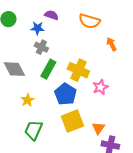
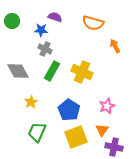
pink star: (100, 87) -> (107, 106), moved
blue pentagon: (65, 94) -> (69, 110), moved
yellow square: (72, 121) -> (76, 137), moved

